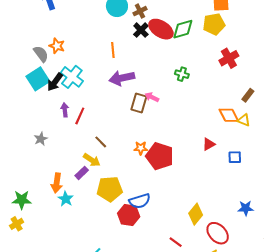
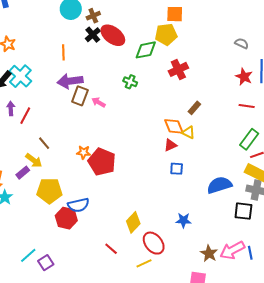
green diamond: (183, 29) -> (146, 50), moved
brown rectangle: (139, 103) -> (80, 96), moved
red triangle: (209, 144) -> (170, 145), moved

